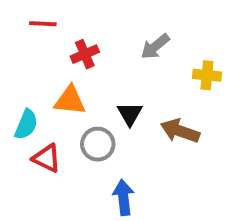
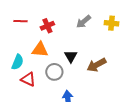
red line: (43, 24) -> (21, 21), moved
yellow cross: (207, 75) -> (112, 23), moved
brown arrow: (180, 131) -> (97, 65), turned -48

